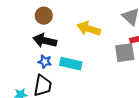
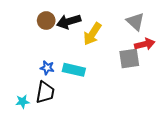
yellow arrow: (89, 29) -> (92, 34), turned -75
black arrow: (45, 41) -> (69, 22), moved, turned -30

